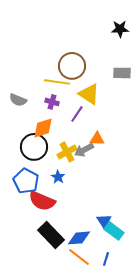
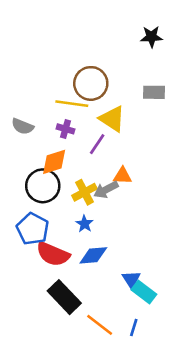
blue star: (58, 177) -> (84, 224), moved
blue diamond: (79, 238) -> (93, 255), moved

